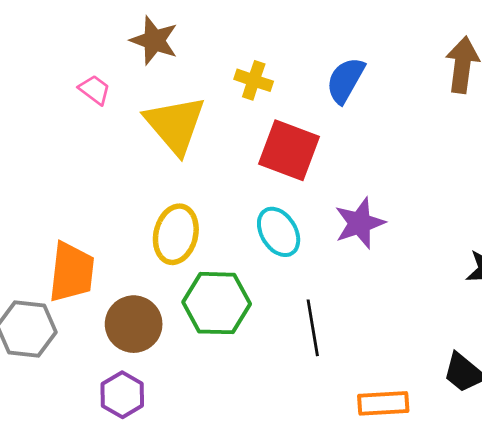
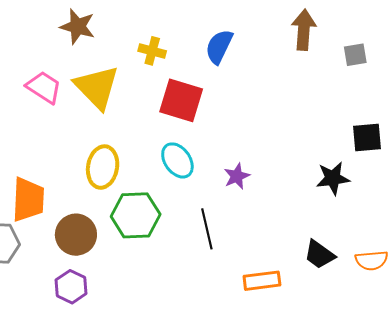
pink trapezoid: (95, 90) -> (44, 87), moved, size x1.5
purple star: (360, 223) -> (237, 176), moved, size x0.7

